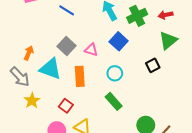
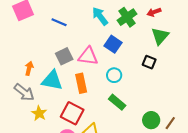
gray square: (66, 46) -> (64, 56), turned 30
pink triangle: (91, 50) -> (88, 56), size x1.5
black square: (153, 65) -> (149, 62), turned -32
red square: (66, 106) -> (72, 113), size x1.6

